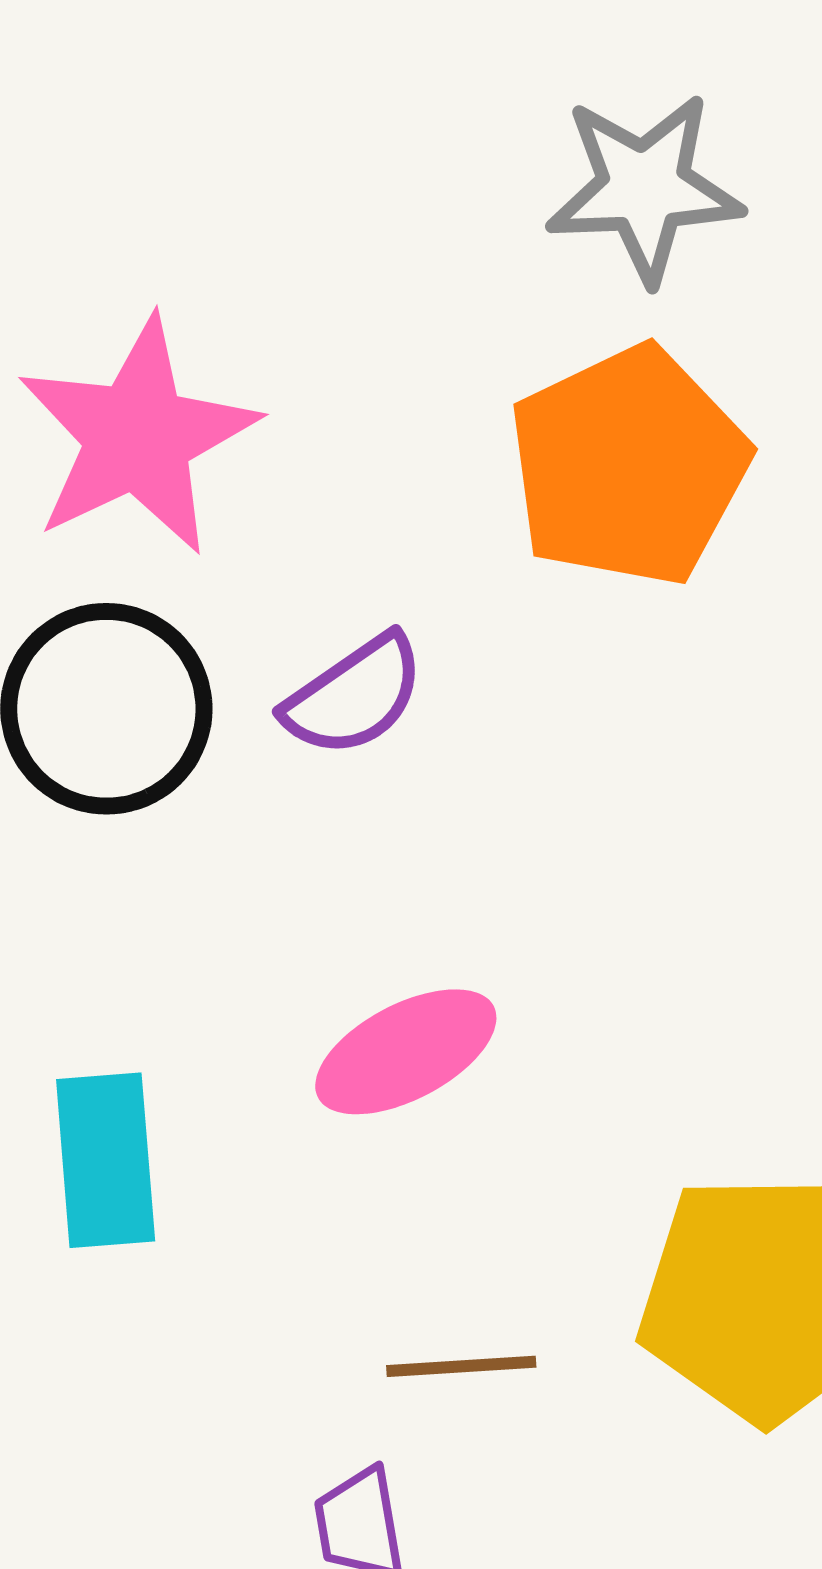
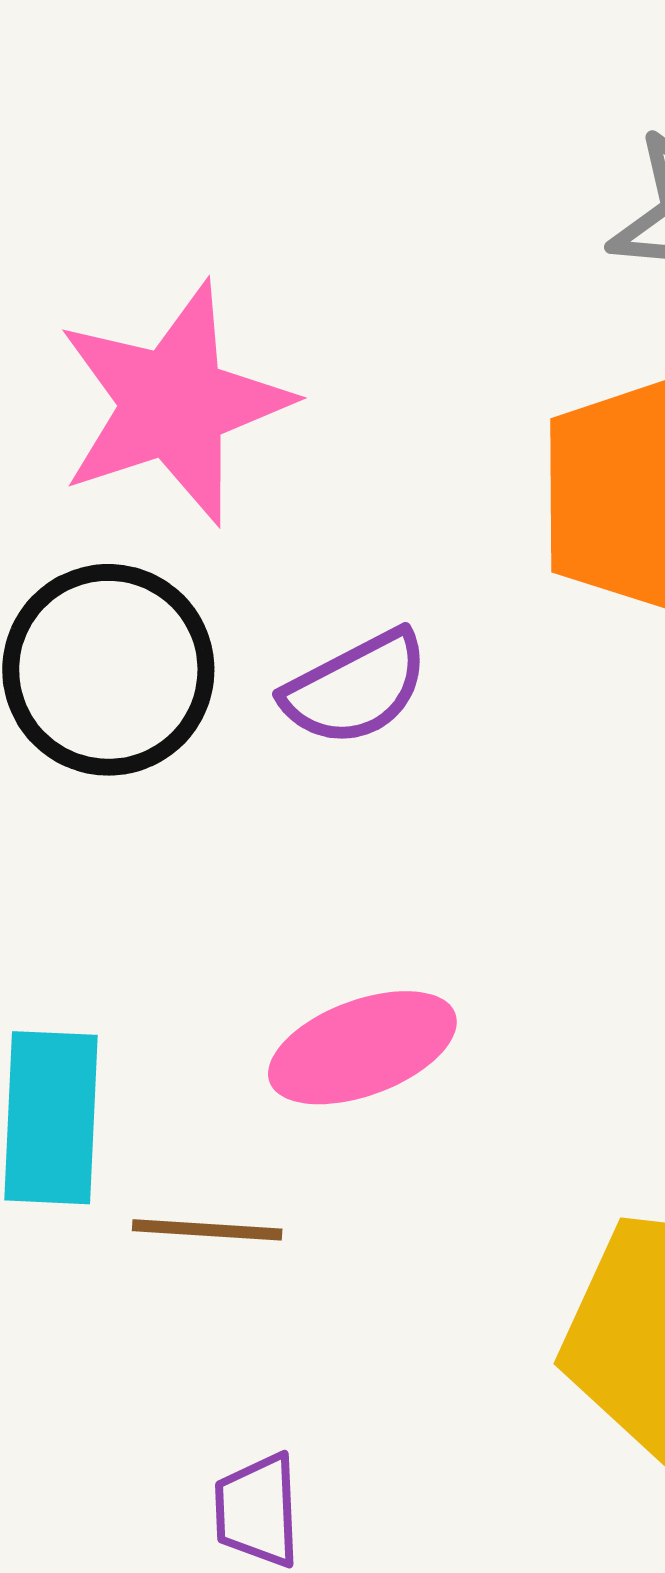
brown line: (461, 1366) -> (207, 1230), moved

